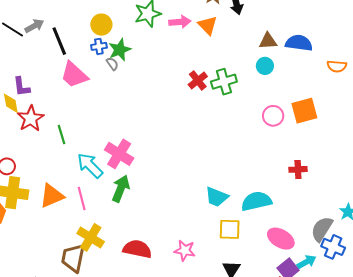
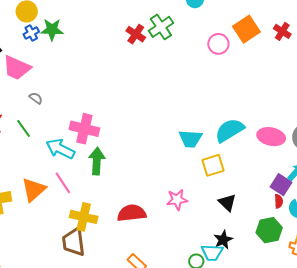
green star: (120, 50) -> (52, 30), turned -30
gray semicircle: (112, 64) -> (36, 98), moved
red cross: (298, 169) -> (282, 31), moved, turned -36
pink ellipse: (281, 239) -> (271, 137), moved

